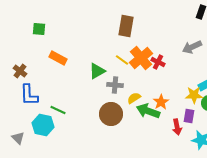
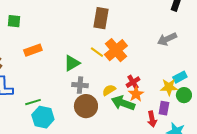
orange rectangle: (58, 58) -> (33, 50), turned -48
red cross: (158, 62) -> (133, 82), moved, turned 32
gray cross: (115, 85) -> (80, 85), moved
green line: (58, 110) -> (33, 102), turned -42
cyan hexagon: (43, 125) -> (43, 117), moved

